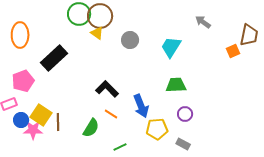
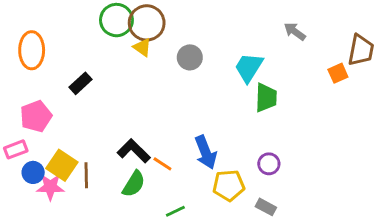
black rectangle: (54, 58) -> (81, 83), size x0.6
green trapezoid: (176, 85) -> (266, 98), moved, turned 95
black L-shape: (107, 89) -> (134, 151), moved

